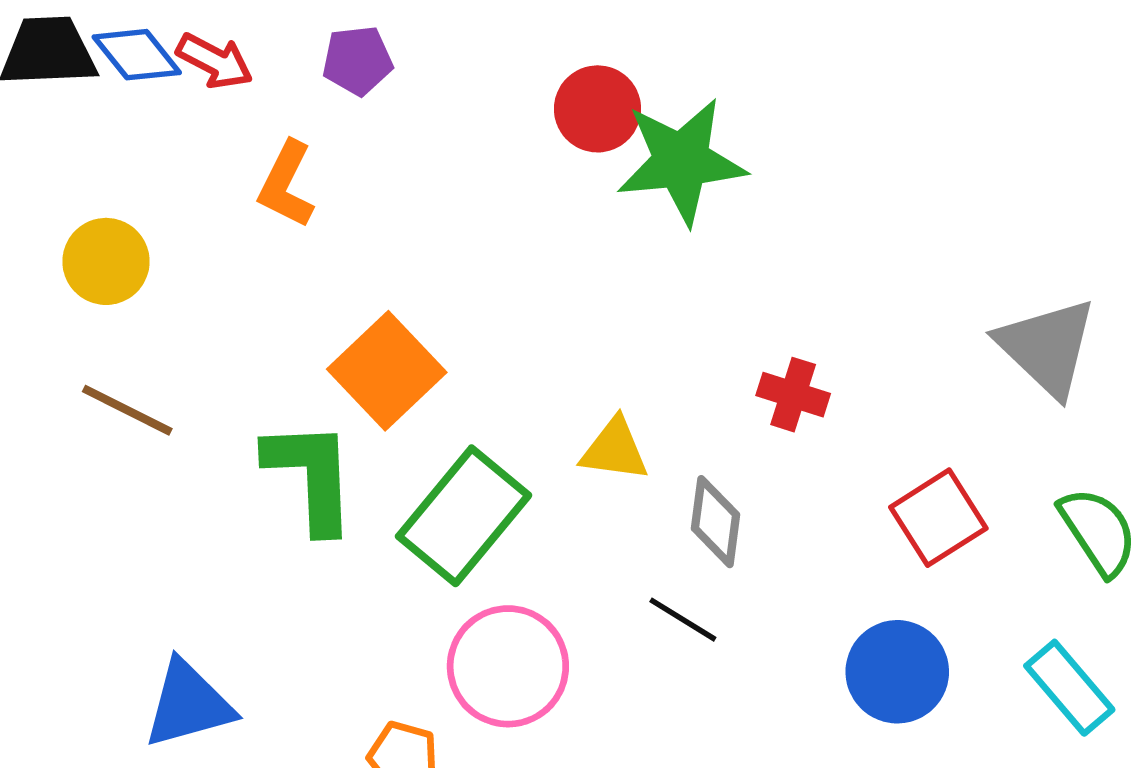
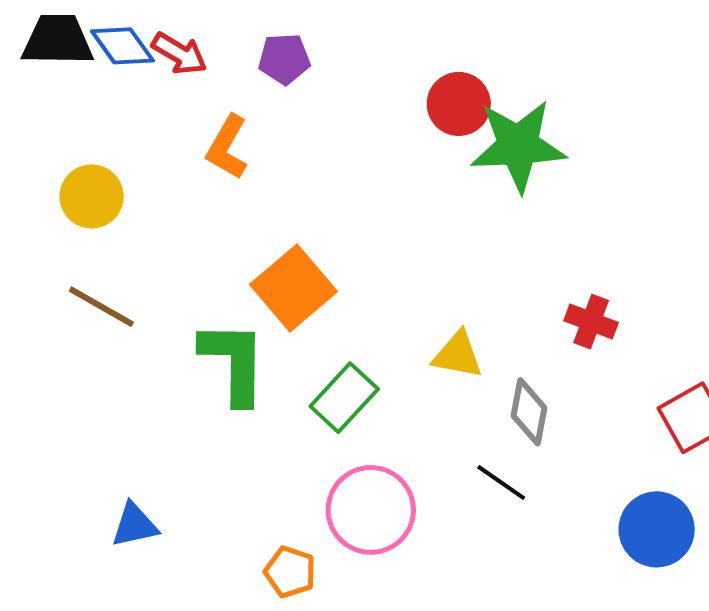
green rectangle: (464, 516) -> (344, 398), size x0.7
blue triangle: (188, 704) -> (135, 525), size x0.7

